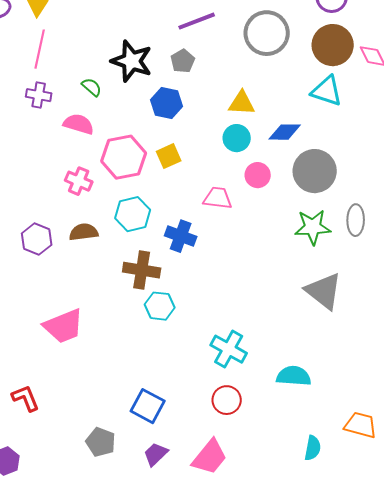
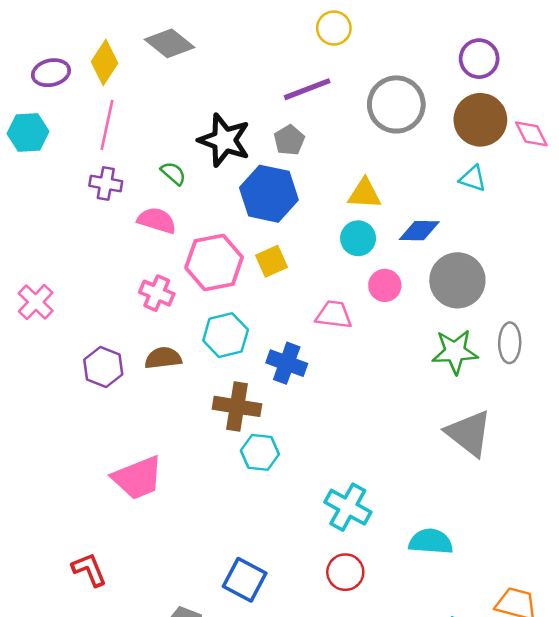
cyan triangle: (327, 91) -> (473, 178), size x0.7
blue hexagon: (167, 103) -> (269, 194), size x1.4

